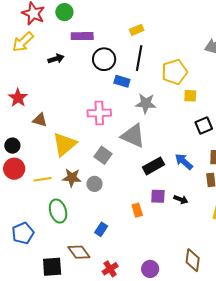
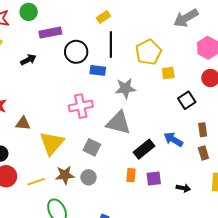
black arrow: (181, 199) -> (183, 188), moved
orange rectangle: (137, 210) -> (131, 175), moved, turned 32

